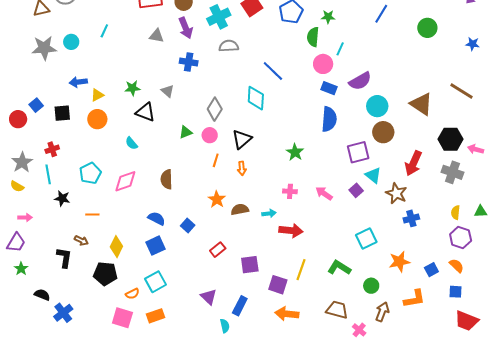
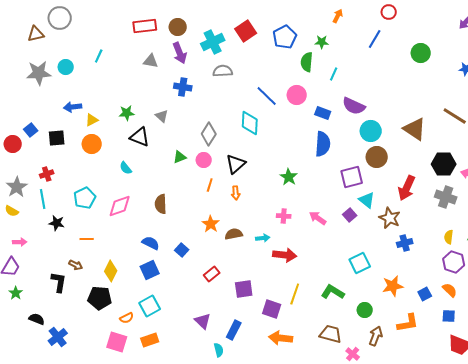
pink circle: (323, 64) -> (297, 95), moved
purple semicircle: (360, 81) -> (354, 106), turned 55

